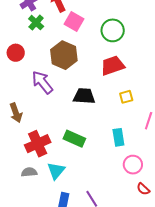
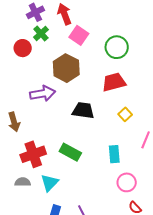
red circle: (16, 53) -> (23, 48), moved
purple arrow: (42, 82) -> (43, 94), turned 115
yellow square: (126, 97) -> (125, 114), turned -32

